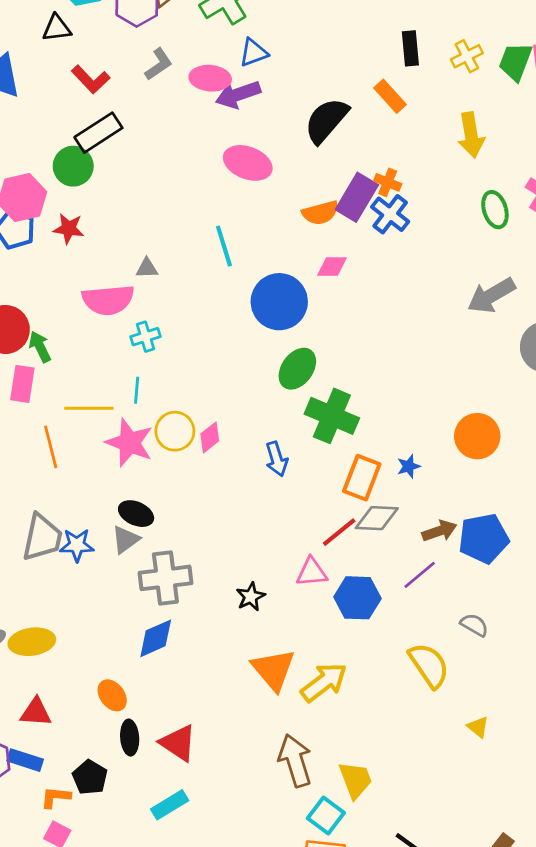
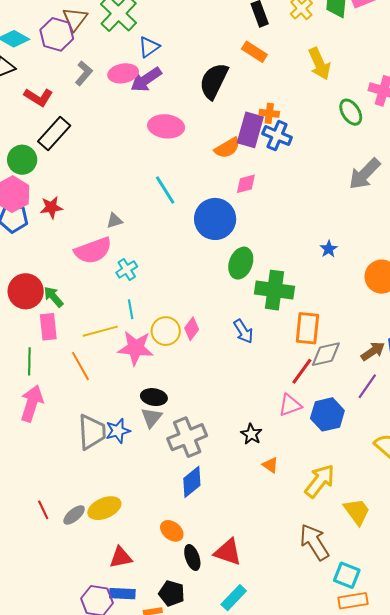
green circle: (73, 166) -> (22, 160), moved
blue star: (409, 466) -> (329, 249), moved
orange triangle: (273, 670) -> (270, 465), moved, size x0.5
yellow trapezoid: (355, 780) -> (357, 512), moved

